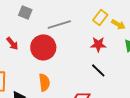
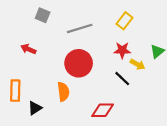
yellow arrow: (118, 24) -> (138, 64), moved
red arrow: (12, 43) -> (28, 49), turned 152
red circle: (43, 47) -> (79, 63), moved

